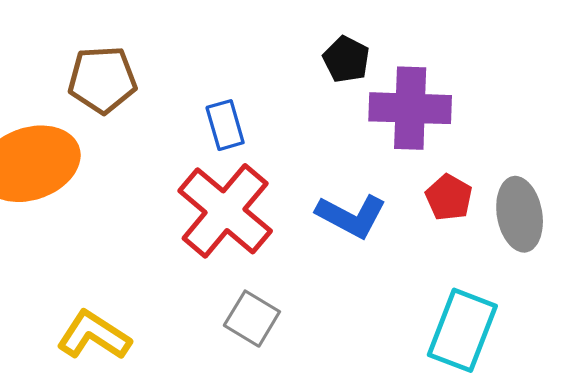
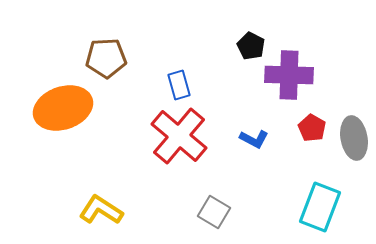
blue L-shape: (351, 216) -> (254, 139), size x0.7
gray square: (252, 319) -> (214, 212), moved

